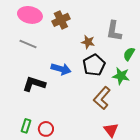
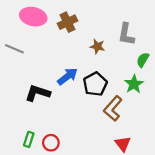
gray line: (28, 44) -> (14, 49), moved
black pentagon: (94, 65) -> (95, 84), moved
blue arrow: (61, 69) -> (67, 76), turned -54
green star: (121, 76) -> (134, 84), turned 30

